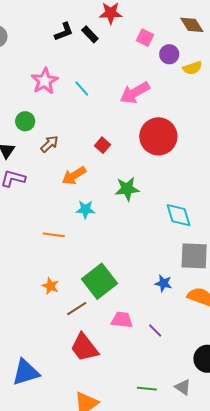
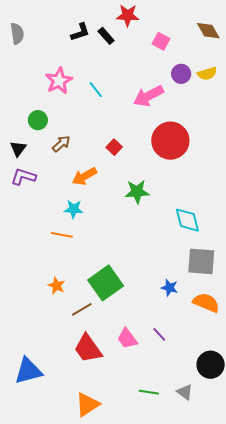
purple circle: (169, 54) -> (181, 74), moved
cyan star: (85, 209) -> (74, 209), moved
pink trapezoid: (122, 320) -> (127, 339), moved, turned -135

